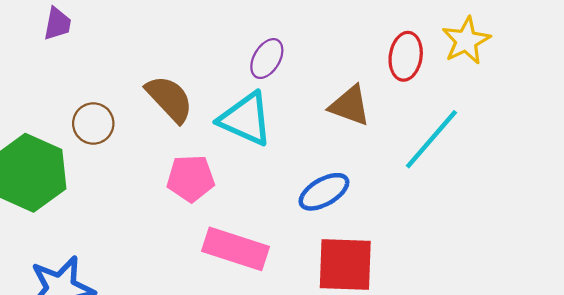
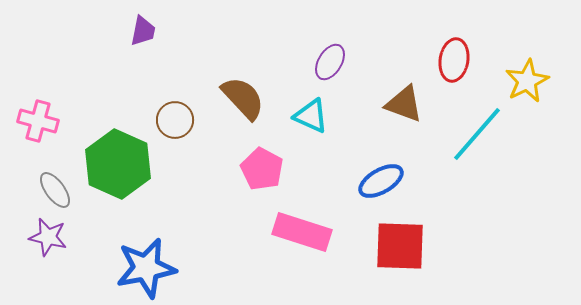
yellow star: (466, 41) -> (527, 81), moved
cyan triangle: (246, 119) -> (311, 116), size x0.7
pink pentagon: (191, 178) -> (262, 169), turned 30

